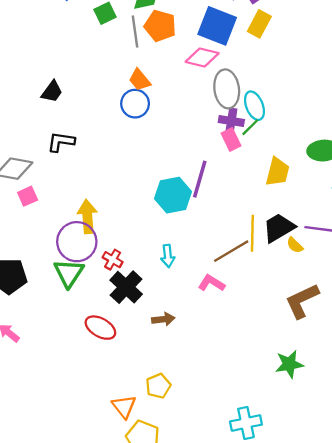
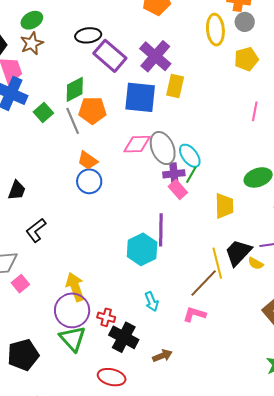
pink diamond: (202, 57) -> (137, 144), moved
black L-shape: (61, 142) -> (36, 230), turned -30

